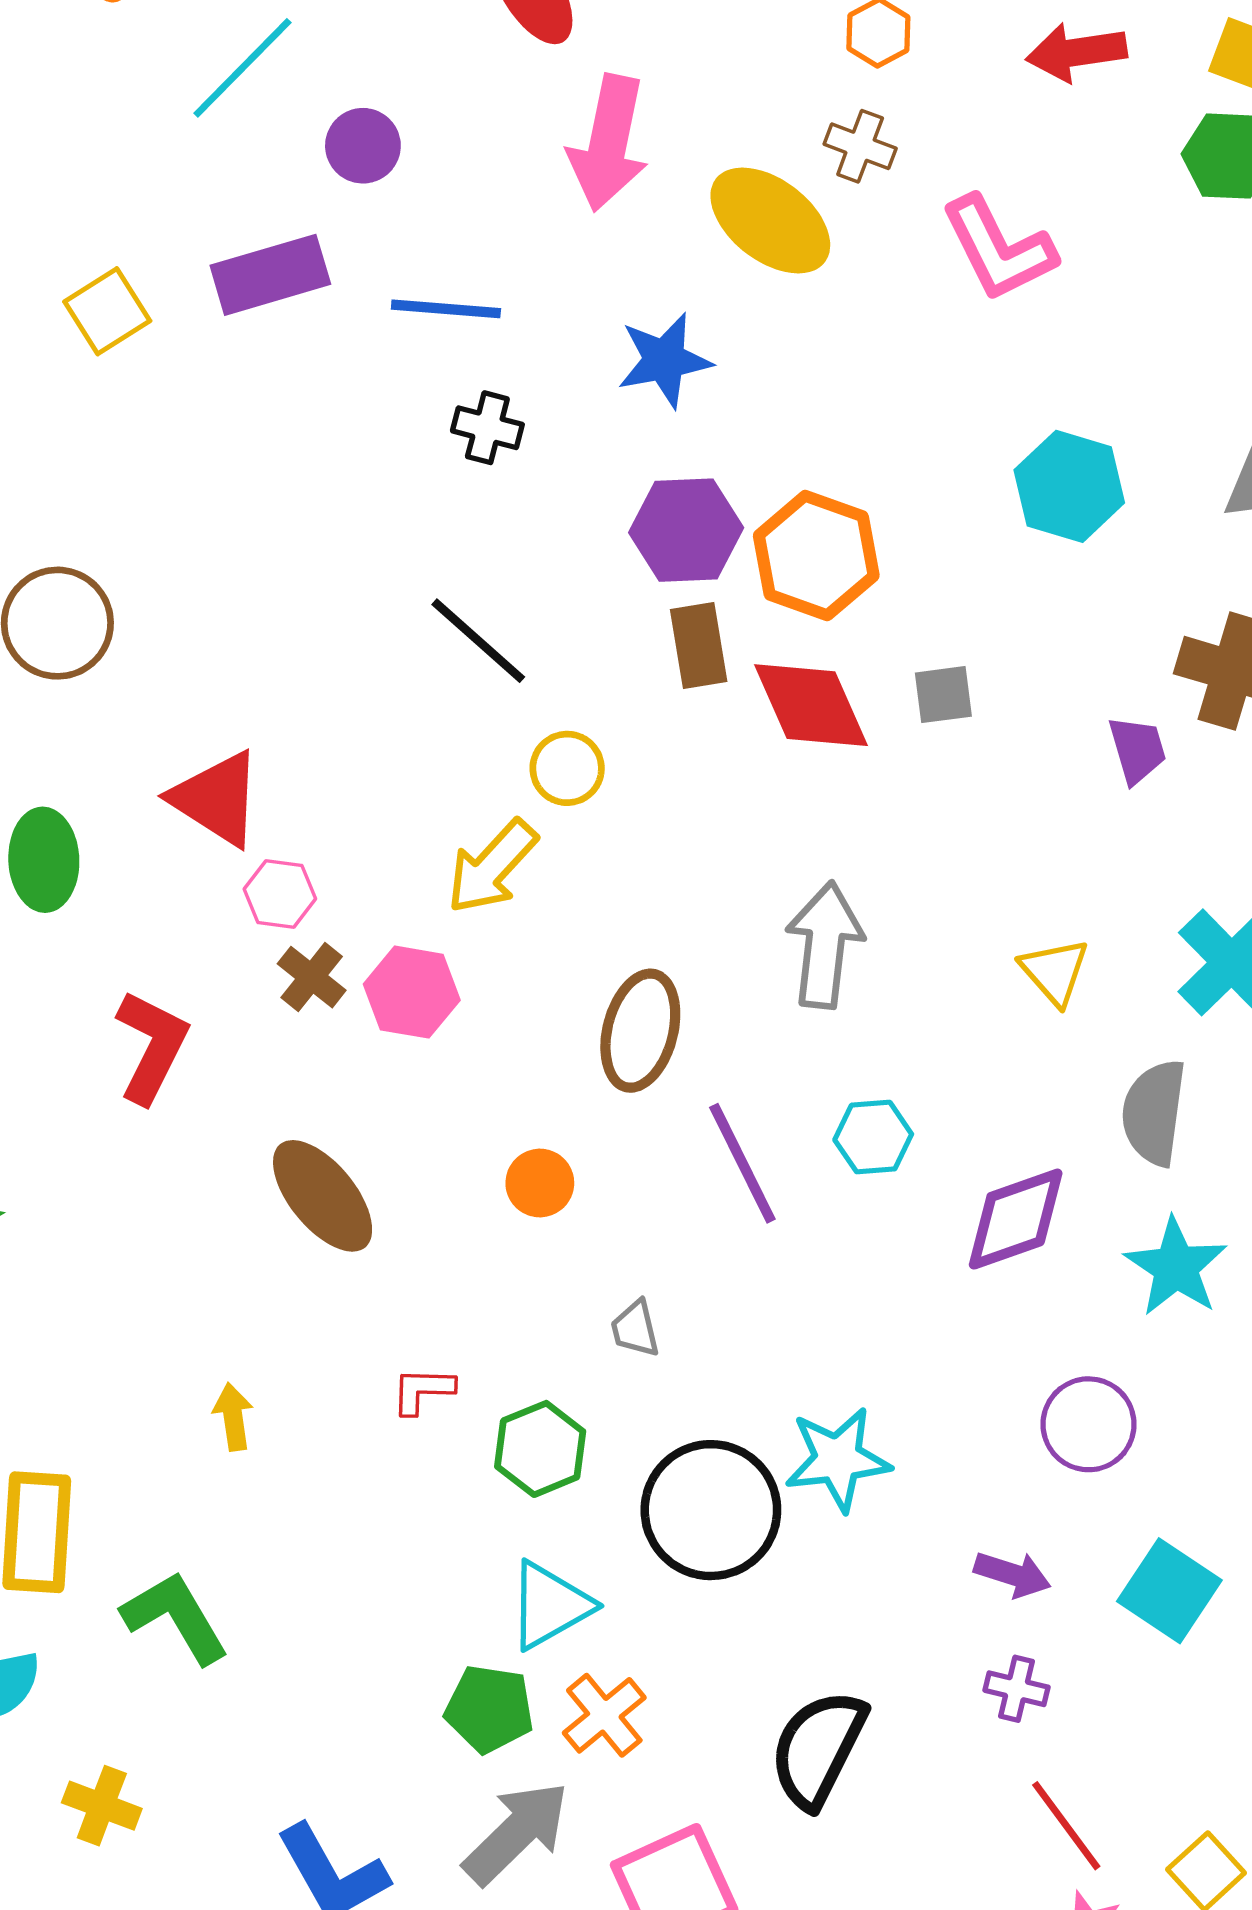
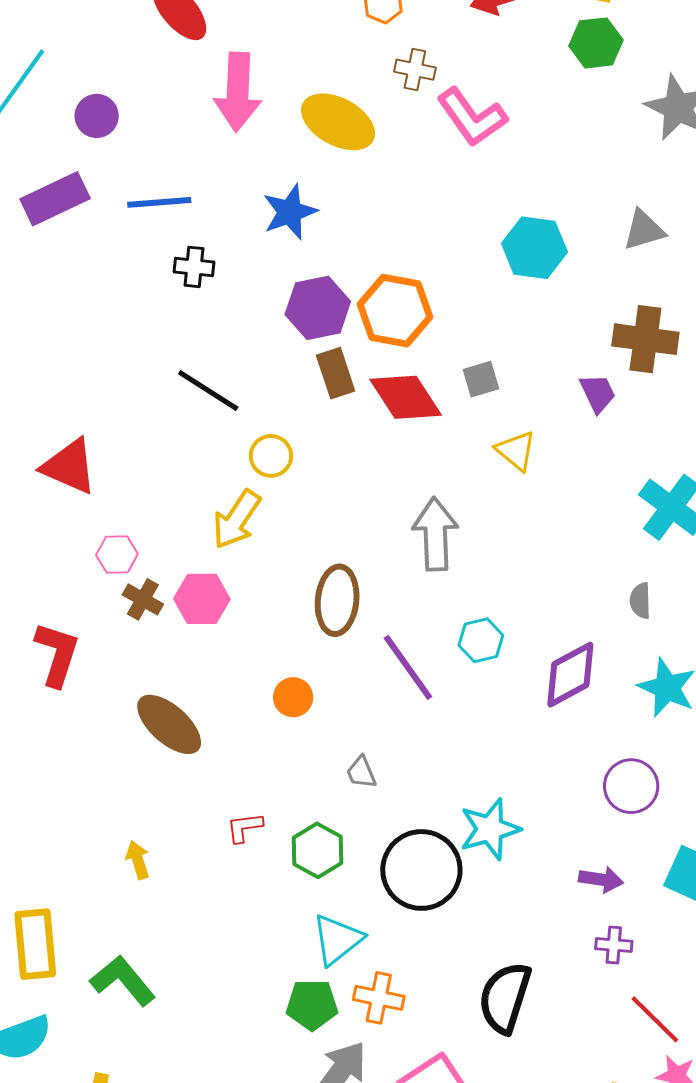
brown cross: (860, 146) -> (415, 70), moved
red triangle: (217, 799) -> (69, 466), moved
yellow triangle: (1055, 972) -> (516, 451), moved
gray semicircle: (1154, 1113) -> (640, 601), size x0.6
orange cross: (604, 1715) -> (379, 998), turned -30

